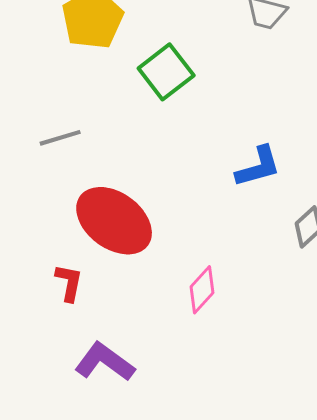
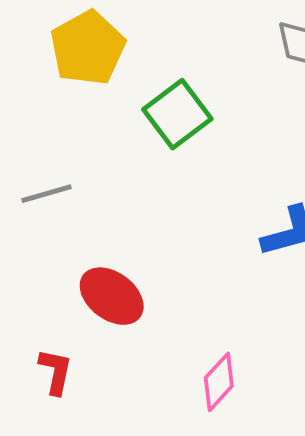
red ellipse: (114, 221) -> (112, 296), size x0.7

